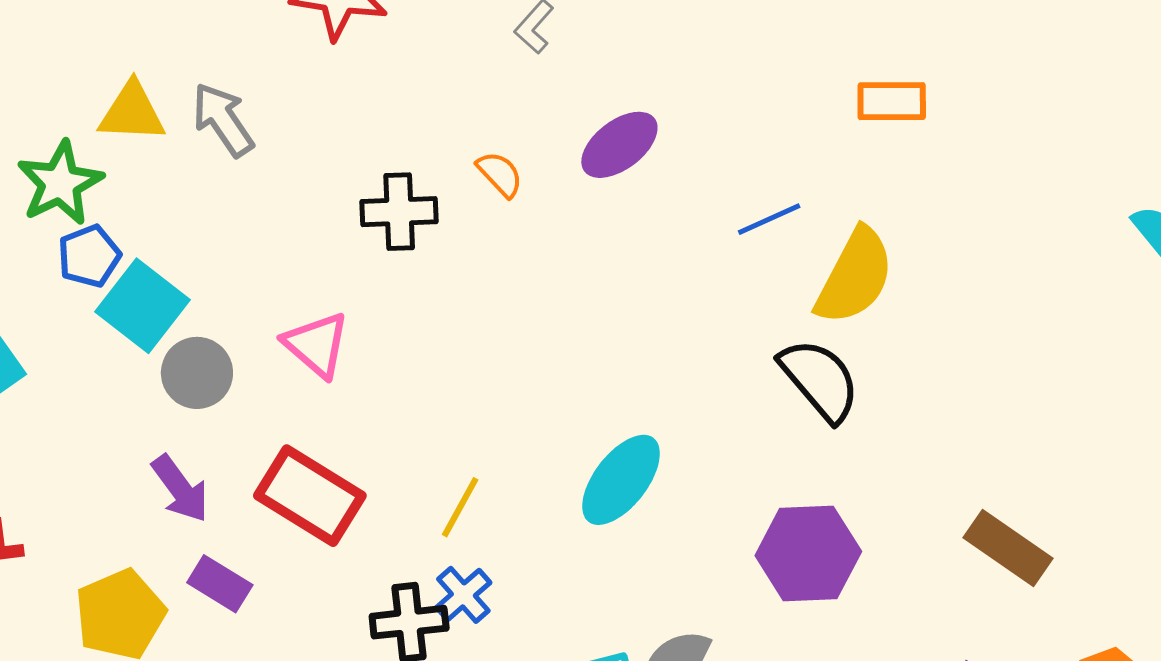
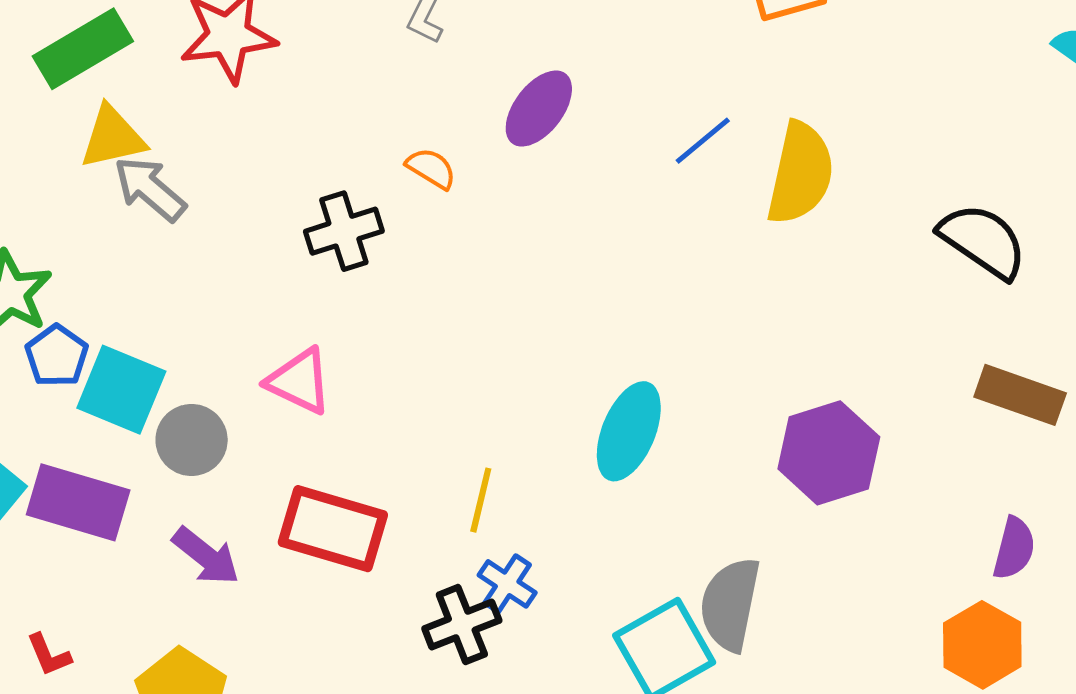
yellow triangle: (132, 112) -> (113, 137), moved
black semicircle: (820, 380) -> (983, 241), moved
purple rectangle: (220, 584) -> (78, 502), moved, size x1.6

